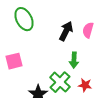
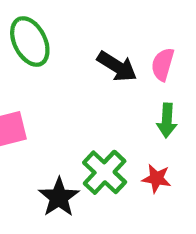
black arrow: (66, 31) -> (117, 66), turned 96
green arrow: (74, 60) -> (167, 120), moved

